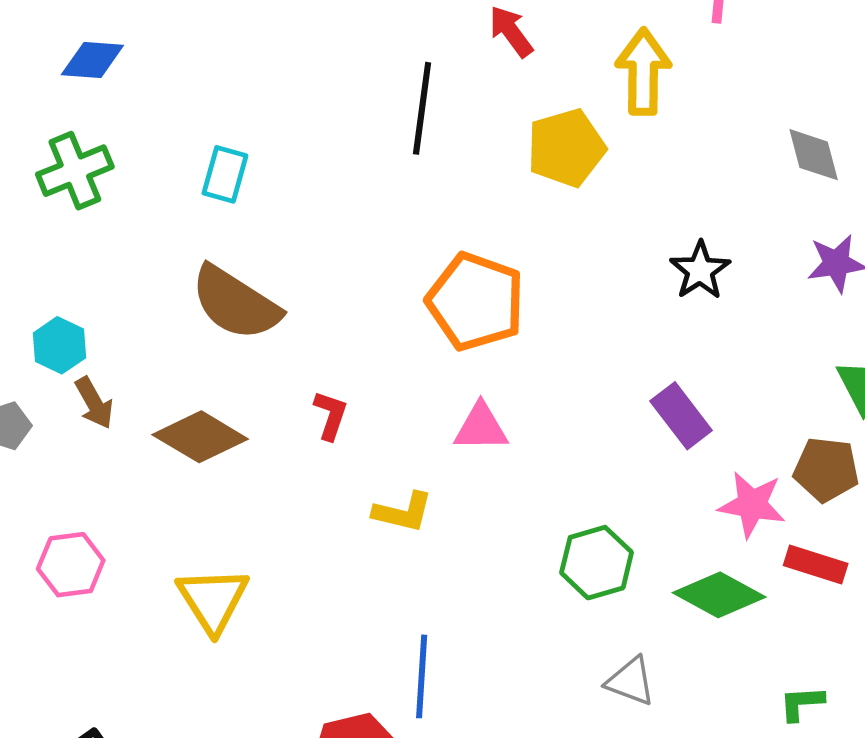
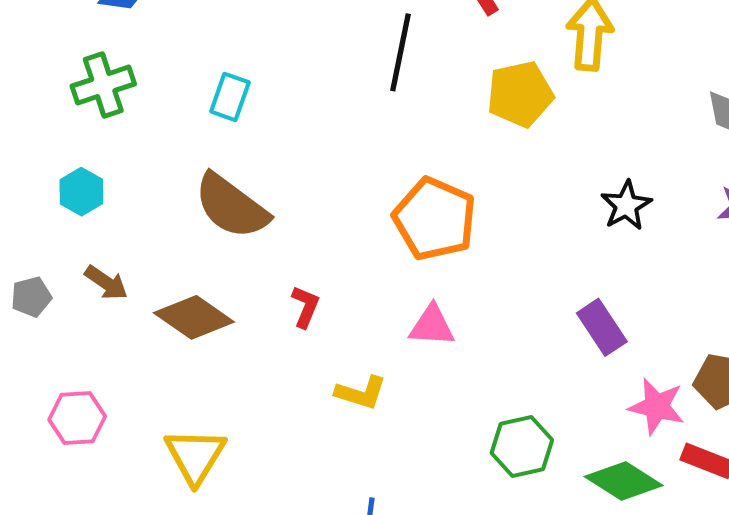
cyan hexagon: (60, 345) -> (81, 192), moved
brown arrow: (94, 403) -> (106, 283), turned -30

